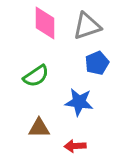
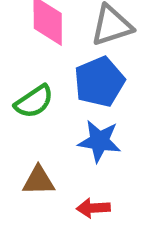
blue pentagon: (97, 63) -> (99, 82), moved, size x1.4

